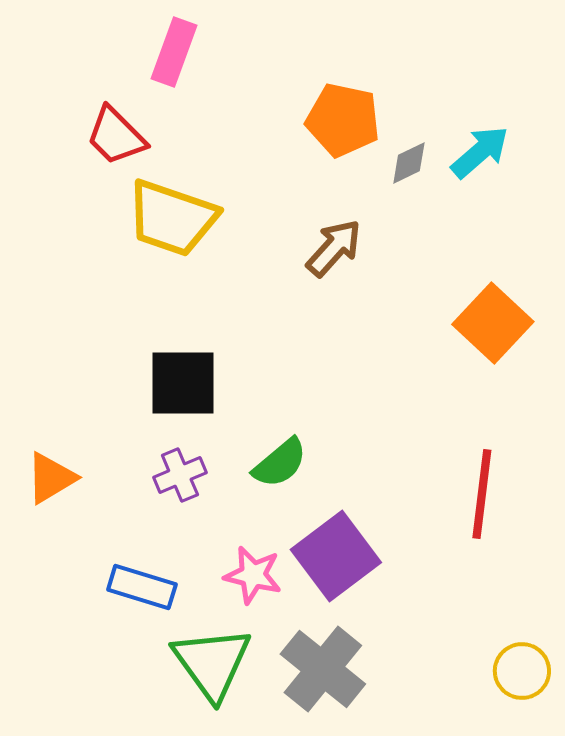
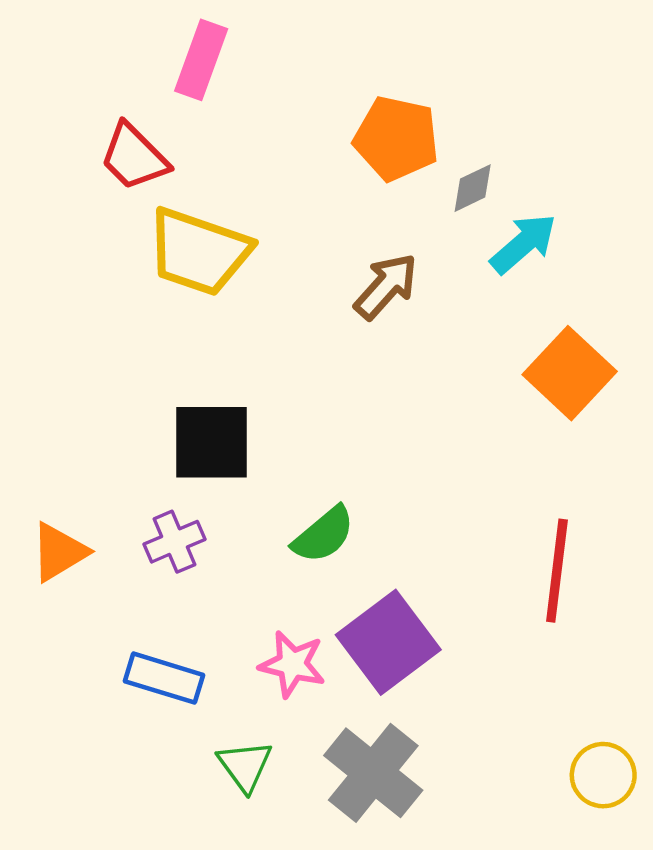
cyan arrow: (480, 152) -> (523, 244), moved
purple cross: (180, 475) -> (174, 542), moved
green triangle: (212, 663) -> (245, 766), size x0.6

